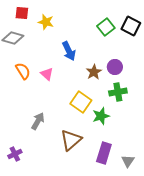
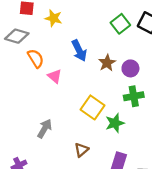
orange semicircle: (23, 71) -> (36, 58), moved
brown star: (94, 72) -> (107, 63), moved
brown triangle: (71, 140) -> (81, 150), size x0.6

